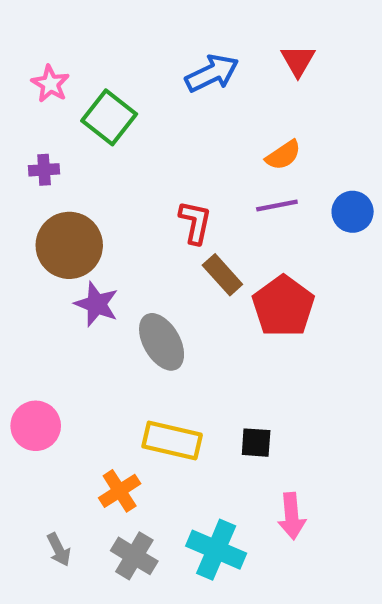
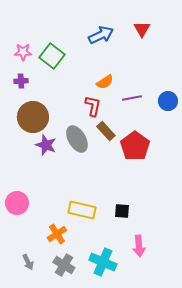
pink star: (50, 84) -> (23, 52), moved, turned -30
orange semicircle: (283, 155) -> (105, 82), moved
gray ellipse: (162, 342) -> (77, 139), moved

